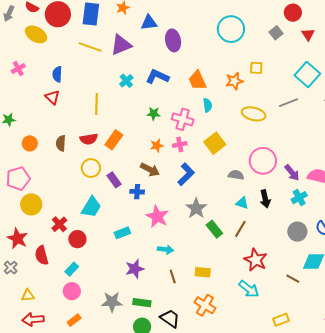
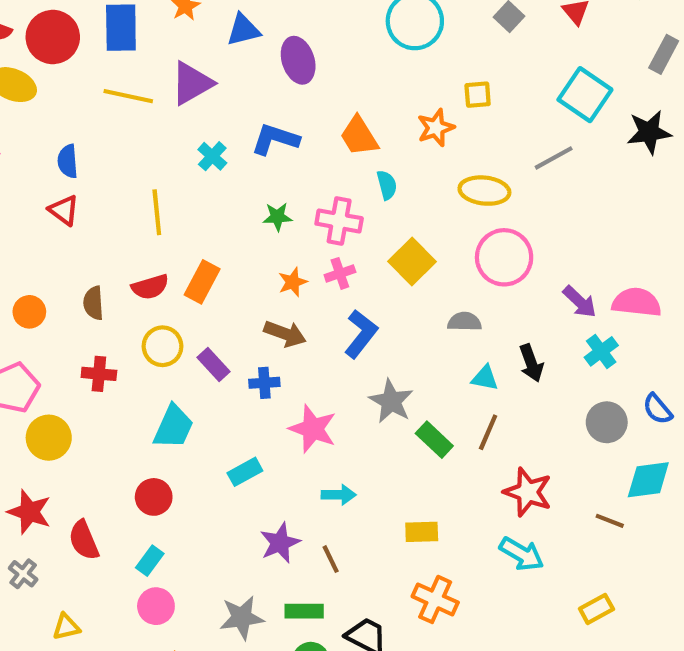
pink circle: (263, 161) -> (504, 257), moved
red cross: (59, 224) -> (99, 374), moved, turned -35
brown line: (173, 276) -> (331, 559), moved

